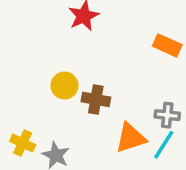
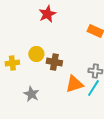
yellow cross: (23, 143) -> (12, 63), moved, turned -32

